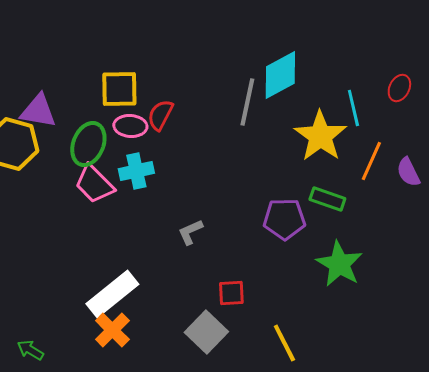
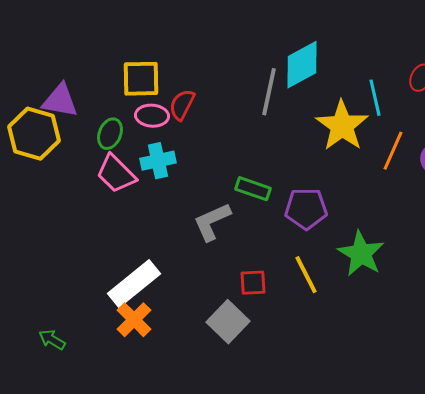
green ellipse: (88, 144) -> (110, 134), size x0.7
green rectangle: (327, 199) -> (253, 189), moved
gray L-shape: (190, 232) -> (212, 222), size x1.5
yellow line: (284, 343) -> (306, 275), moved

